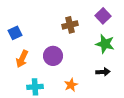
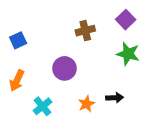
orange arrow: (22, 59) -> (17, 81), moved
black arrow: (103, 72) -> (115, 98), moved
cyan cross: (35, 87) -> (43, 106), turned -35

